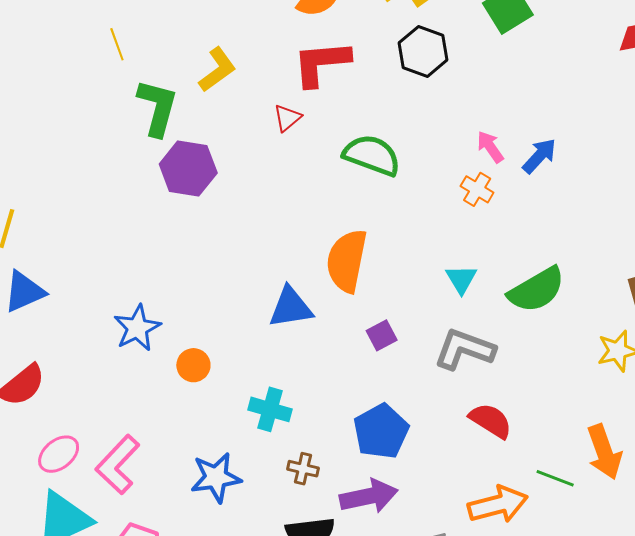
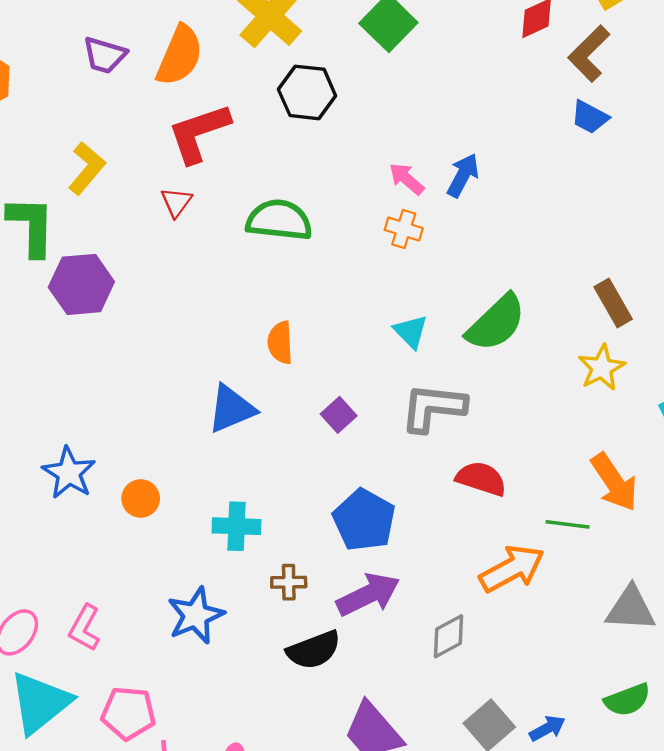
orange semicircle: (347, 261) -> (280, 343), size x0.6
pink L-shape: (118, 465) -> (85, 628), size x0.7

